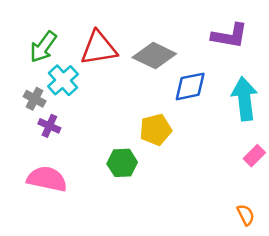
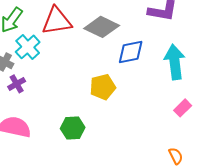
purple cross: (49, 126) -> (17, 84), turned 36
green hexagon: (122, 163) -> (73, 128), moved

